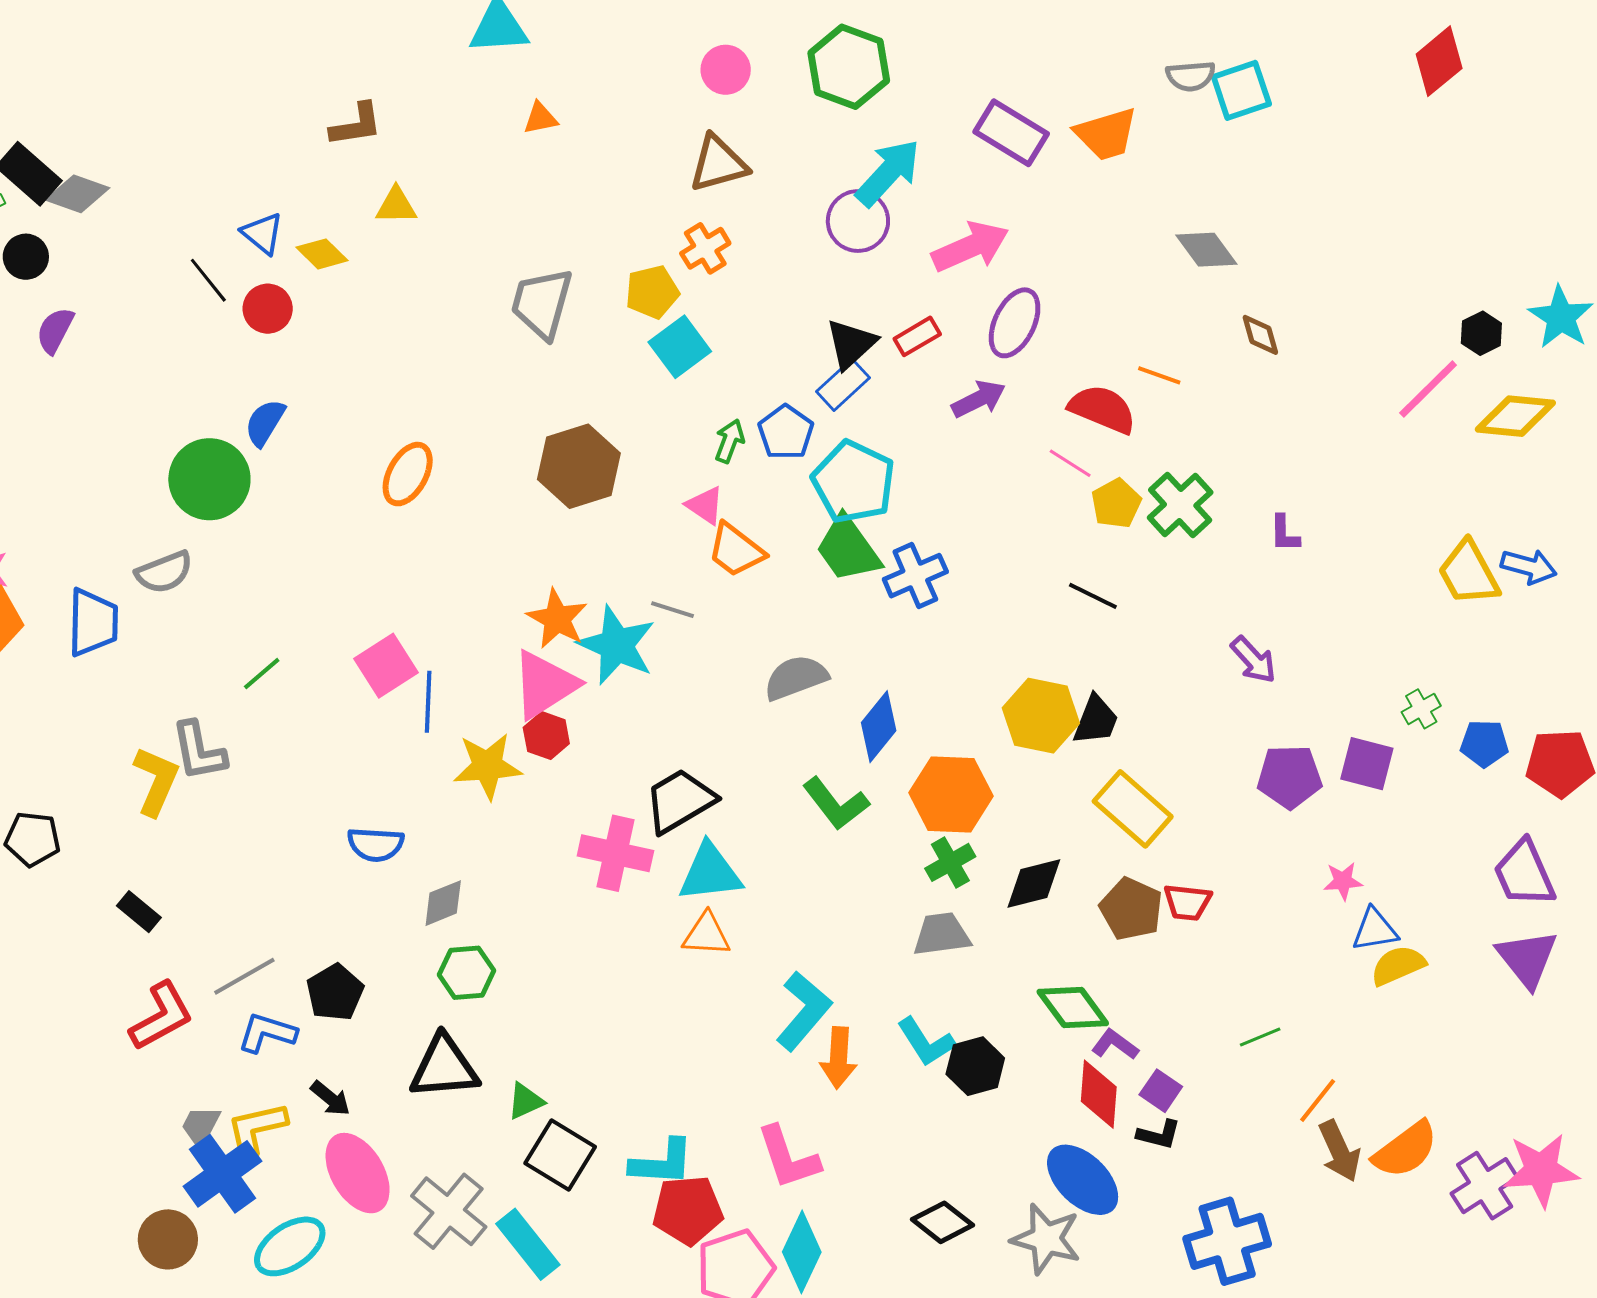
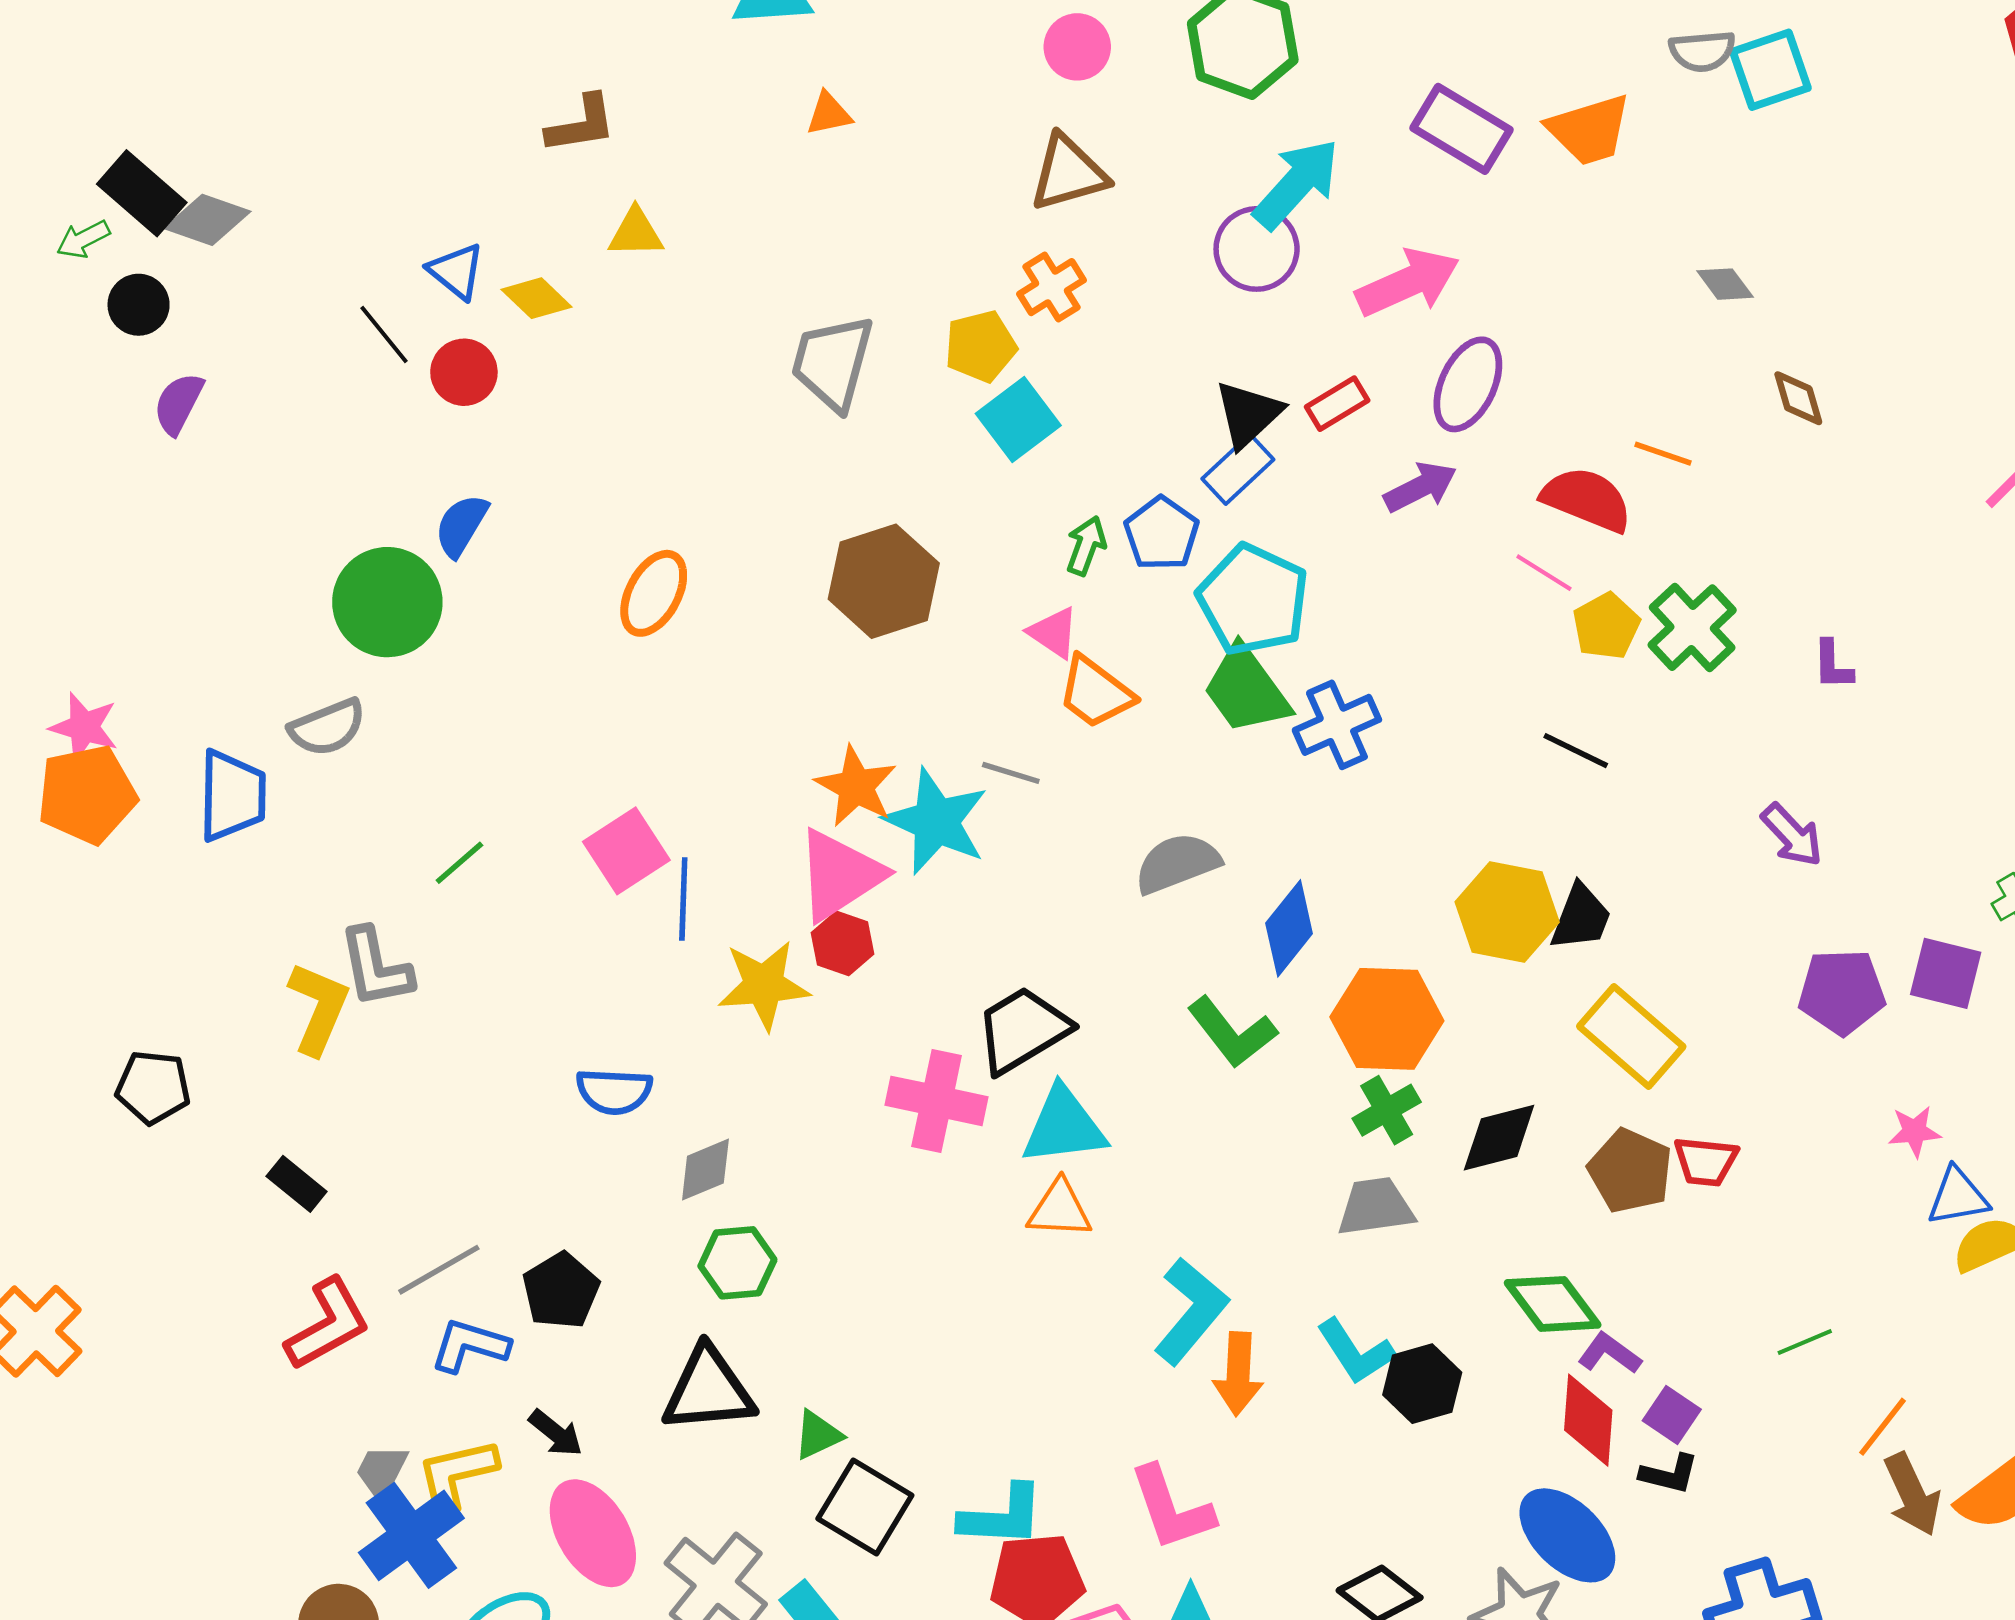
gray diamond: (1206, 250) -> (1725, 284), size x0.7

